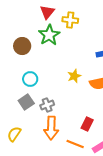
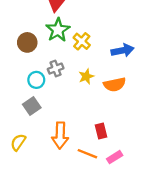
yellow cross: (70, 20) -> (82, 41), moved, turned 35
gray cross: (47, 105) -> (56, 69), moved
red rectangle: (87, 124) -> (101, 131), turned -40

